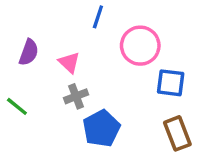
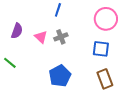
pink circle: (140, 46) -> (106, 19), moved
gray cross: (76, 96) -> (61, 37), moved

